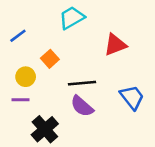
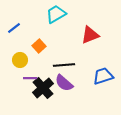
blue trapezoid: (132, 97) -> (103, 76), turned -70
purple line: (20, 100) -> (30, 78), moved
black cross: (45, 129) -> (43, 88), moved

